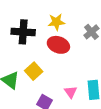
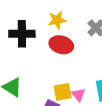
yellow square: (34, 71) -> (63, 92), moved, turned 36

